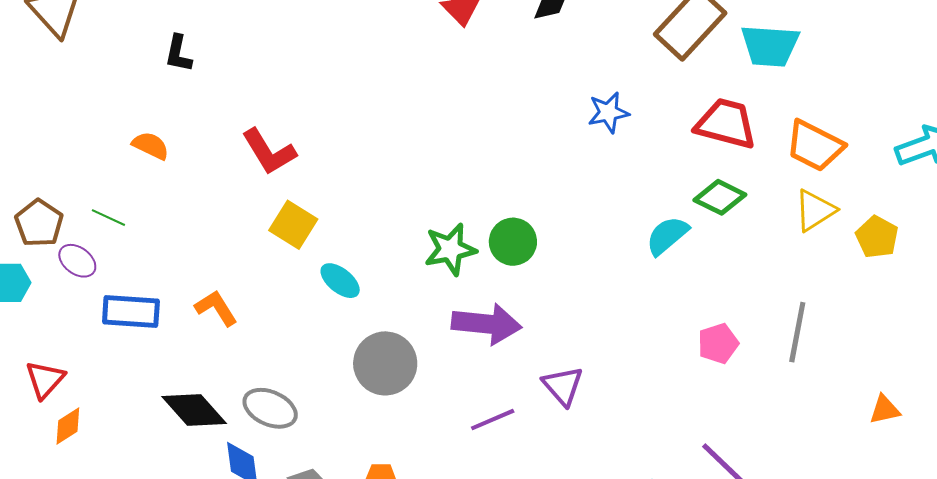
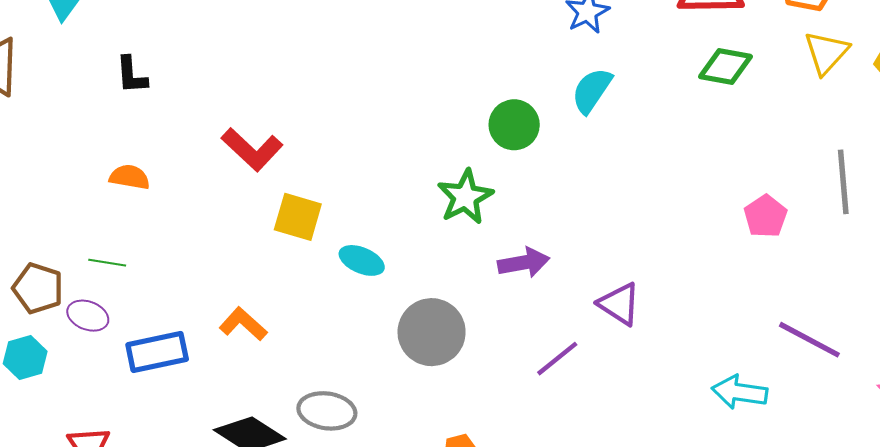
cyan semicircle: (667, 236) -> (592, 90), moved
green circle: (513, 242) -> (514, 125), moved
purple arrow: (487, 324) -> (524, 263), size x0.7

